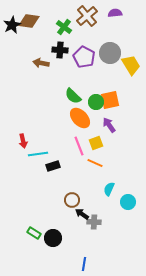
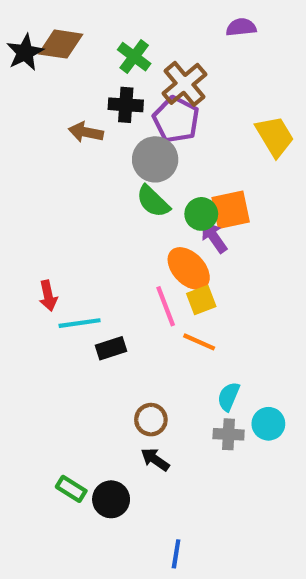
brown cross: (87, 16) -> (184, 84), moved
gray circle: (110, 53) -> (155, 159), moved
orange ellipse: (80, 118) -> (189, 269), moved
purple arrow: (109, 125) -> (214, 237), moved
black arrow: (82, 214) -> (155, 459), moved
gray cross: (94, 222) -> (229, 434), moved

